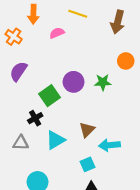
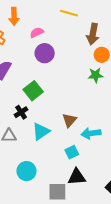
yellow line: (78, 14) -> (69, 13), moved
brown arrow: (118, 22) -> (93, 34), moved
purple circle: (74, 82) -> (45, 53), moved
green star: (103, 82) -> (96, 75), moved

